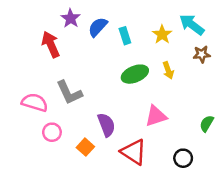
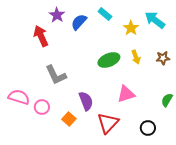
cyan rectangle: (125, 36) -> (105, 14), moved, turned -32
brown star: (202, 54) -> (163, 58), moved
pink semicircle: (35, 102) -> (19, 97), moved
red triangle: (134, 152) -> (108, 123), turned 40

